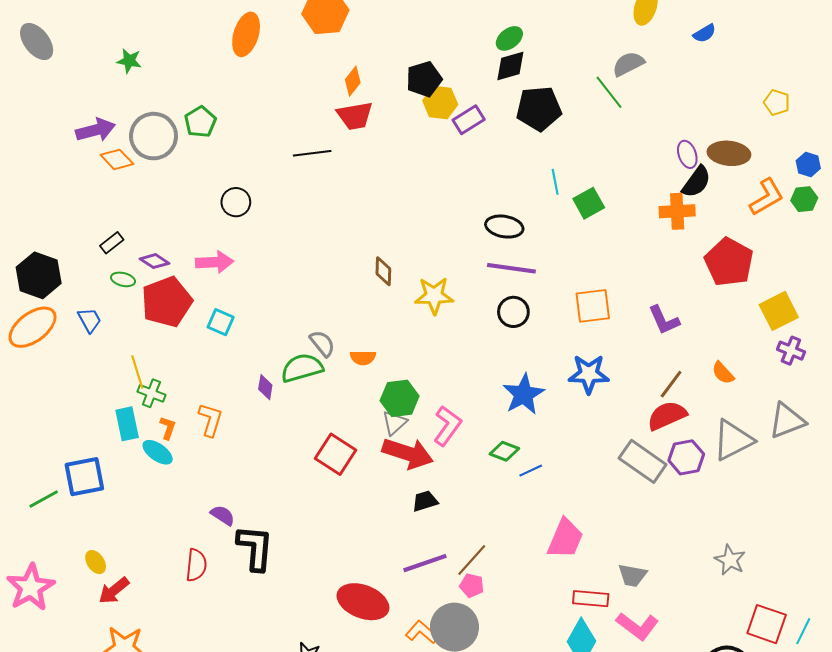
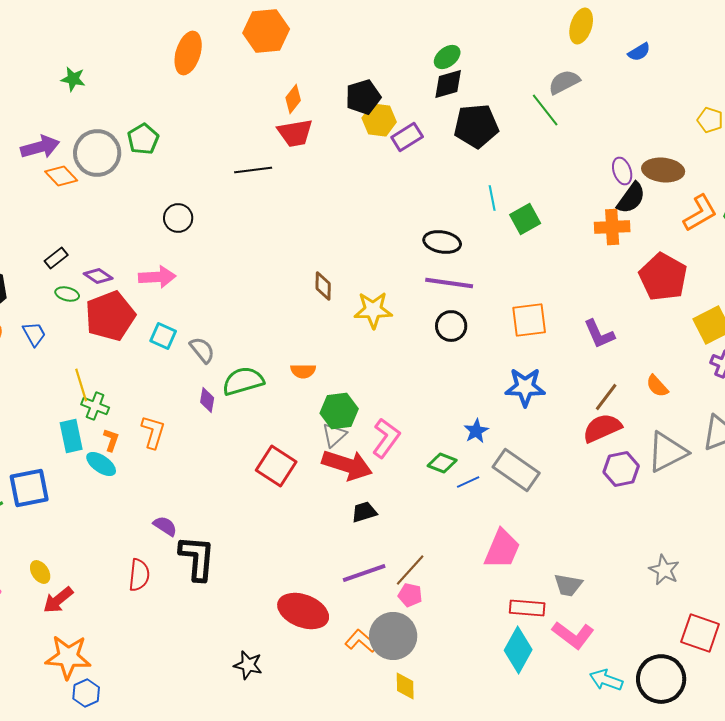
gray semicircle: (322, 343) -> (202, 350), moved
blue star: (524, 394) -> (476, 431), moved, size x0.6
gray rectangle: (643, 461) -> (516, 470), moved

